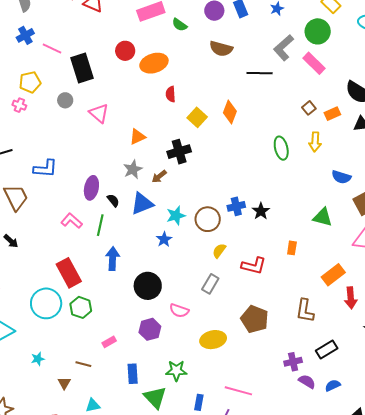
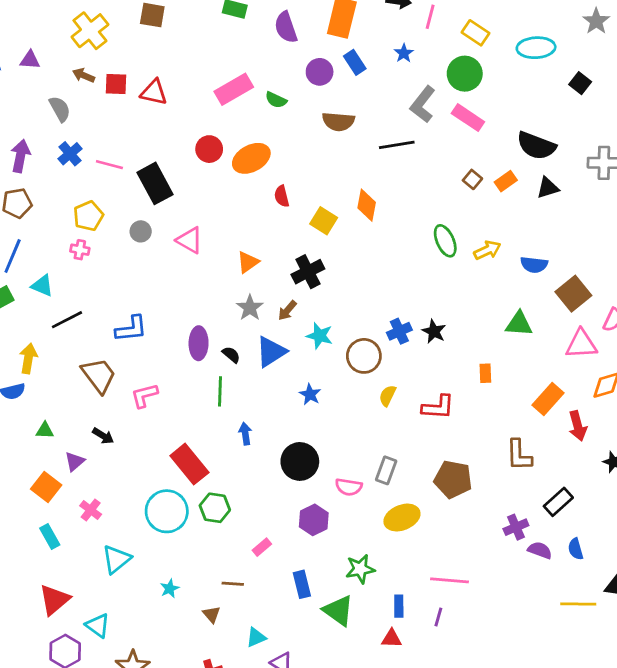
yellow arrow: (315, 142) -> (487, 250), moved, turned -108
cyan star: (176, 216) -> (320, 336), moved, turned -30
pink L-shape: (72, 221) -> (144, 396), moved, turned -45
blue arrow: (113, 259) -> (245, 434), size x0.7
gray rectangle: (210, 284) -> (386, 470), moved
blue semicircle: (333, 385) -> (576, 549), turned -70

